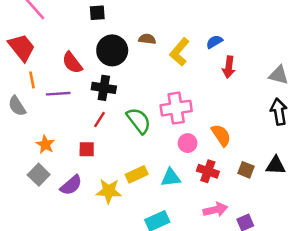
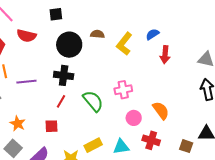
red semicircle: (72, 63) -> (26, 36), moved, turned -36
pink cross: (176, 108) -> (123, 90), size x0.7
brown square: (246, 170) -> (186, 146), moved

